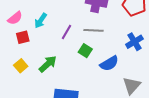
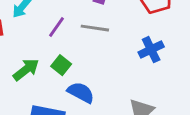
green square: (85, 51) -> (61, 65), moved
blue semicircle: (109, 63) -> (81, 92), moved, turned -126

